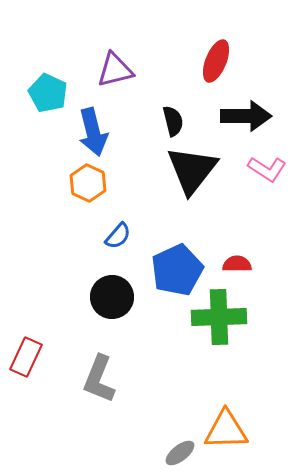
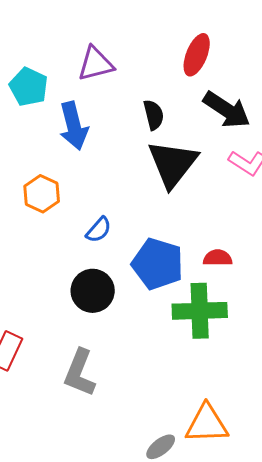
black arrow: (246, 116) -> (227, 110), turned 33
orange hexagon: (88, 183) -> (42, 194), moved
blue pentagon: (177, 270) -> (158, 264), turned -30

